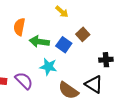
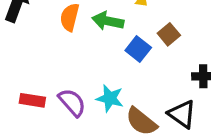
green arrow: (39, 42) -> (108, 21), moved
cyan star: (48, 67) -> (110, 98), moved

